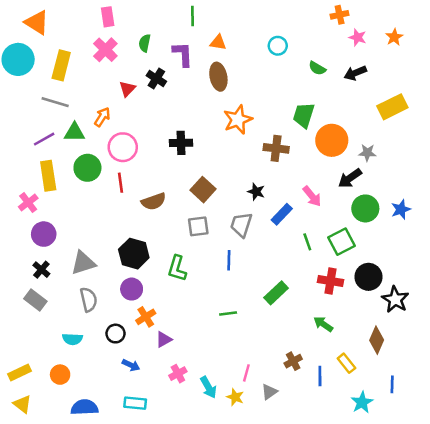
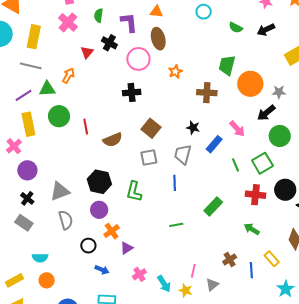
orange star: (238, 120) -> (175, 72), size x0.6
pink circle: (123, 147) -> (138, 59), moved
cyan semicircle: (72, 339) -> (40, 258), moved

